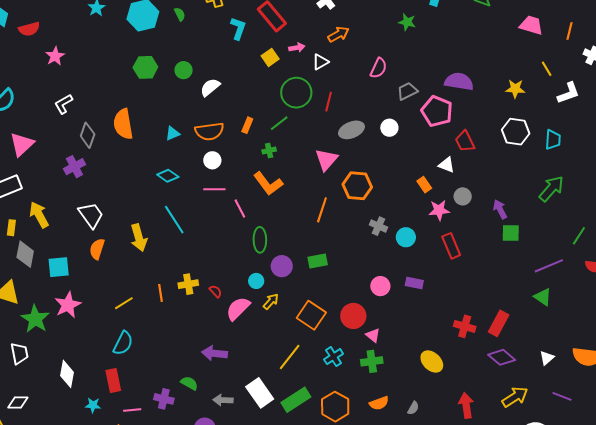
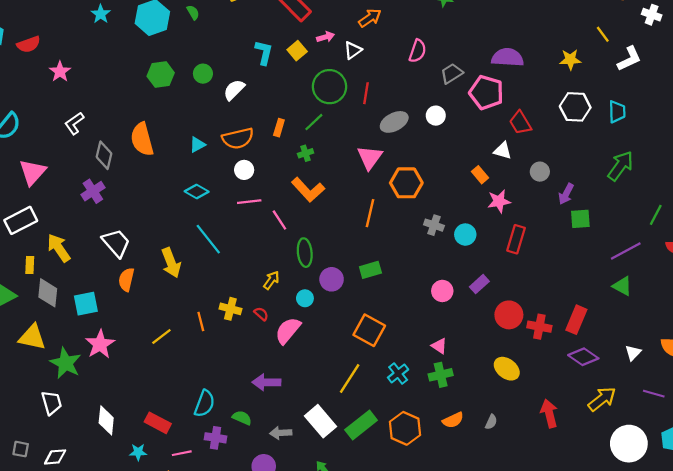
cyan L-shape: (238, 28) -> (264, 53), moved
gray circle: (463, 196) -> (540, 172), moved
purple arrow: (500, 209) -> (566, 194), turned -120
red rectangle: (451, 246) -> (516, 239), turned 45
purple rectangle: (414, 283) -> (479, 284), turned -48
yellow cross: (188, 284) -> (230, 309), turned 30
yellow arrow: (271, 302) -> (271, 280), moved
red circle: (353, 316) -> (509, 315), moved
cyan semicircle: (123, 343) -> (204, 404), moved
red rectangle: (113, 381) -> (158, 423), turned -45

